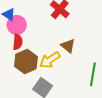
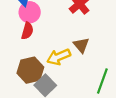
brown hexagon: (26, 61) -> (30, 70), moved

